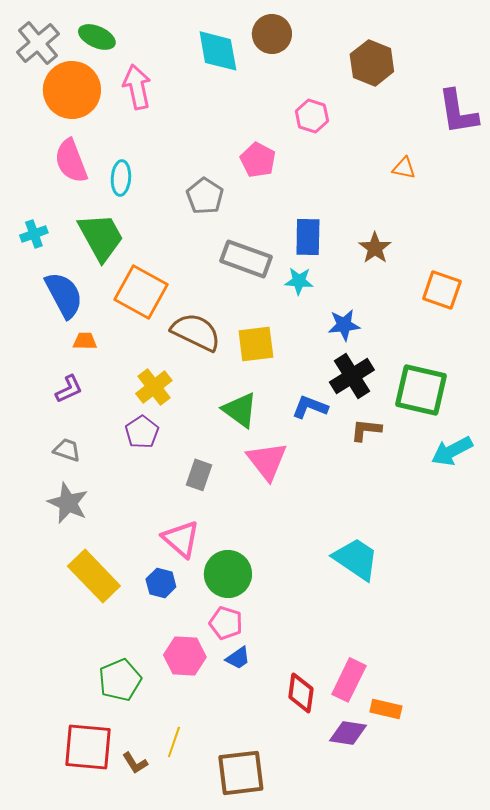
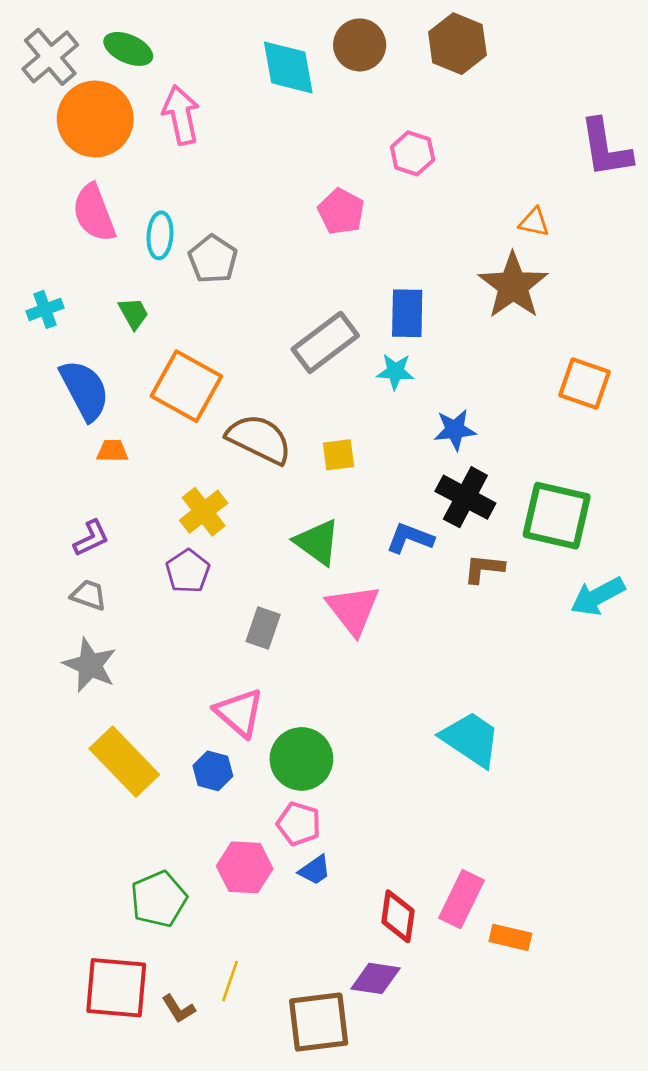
brown hexagon: (372, 63) -> (457, 44), moved
gray pentagon: (205, 196) -> (213, 259), moved
green trapezoid: (101, 237) -> (134, 313), size x0.5
brown star: (375, 248) -> (513, 286), moved, size x1.6
gray rectangle: (246, 259) -> (325, 342), turned -57
yellow square: (256, 344) -> (338, 455), size x0.7
black cross: (352, 376) -> (465, 497), turned -30
purple L-shape: (69, 389) -> (91, 538), moved
purple diamond: (348, 733) -> (375, 978), moved

